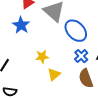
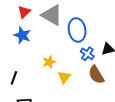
blue ellipse: (76, 31) -> (77, 30), turned 45

